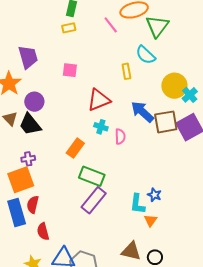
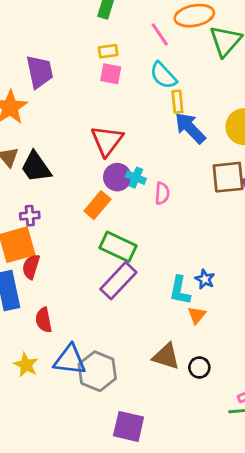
yellow rectangle: (69, 28) -> (108, 51), moved
cyan semicircle: (146, 55) -> (163, 75), moved
pink square: (70, 70) -> (111, 74), moved
red triangle: (99, 100) -> (107, 141), moved, turned -35
purple circle: (34, 102) -> (117, 177), moved
blue arrow: (142, 112) -> (190, 128), moved
red semicircle: (33, 205) -> (31, 267), moved

